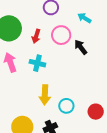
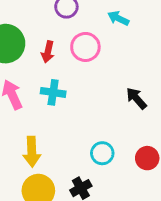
black arrow: (81, 47) -> (136, 98), moved
yellow arrow: (45, 95) -> (32, 152), moved

